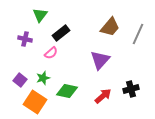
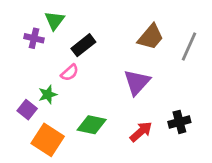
purple cross: (25, 39) -> (34, 38), moved
green star: (43, 78) -> (48, 95), moved

